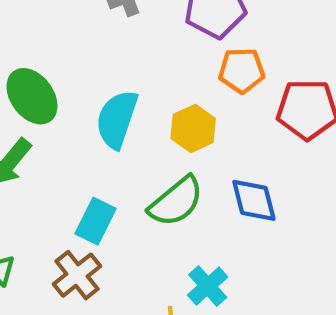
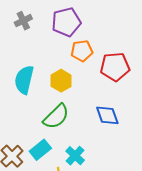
blue diamond: (254, 200) -> (107, 115), moved
cyan rectangle: (95, 221) -> (40, 150), moved, turned 30

